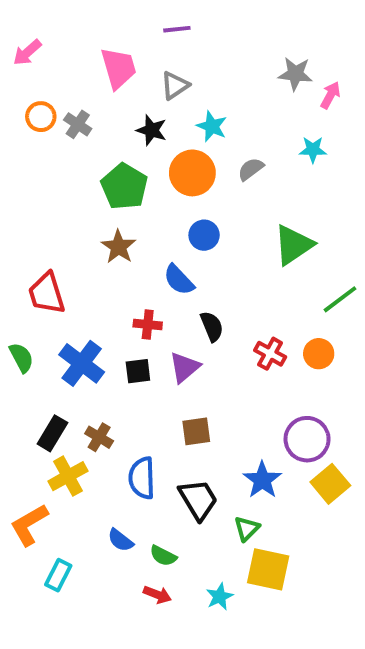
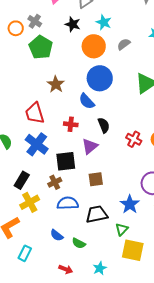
orange circle: (41, 117) -> (16, 28), moved
green pentagon: (124, 187) -> (41, 47), moved
blue circle: (204, 235) -> (100, 78), size x1.6
red trapezoid: (47, 293) -> (35, 113), moved
black square: (138, 371) -> (66, 161), moved, size x1.5
brown cross: (99, 437) -> (55, 182), moved, turned 32
blue semicircle: (142, 478) -> (68, 203), turned 90
black trapezoid: (198, 499) -> (97, 214), turned -70
red arrow: (157, 595) -> (66, 269), moved
cyan star: (220, 597) -> (100, 268), moved

